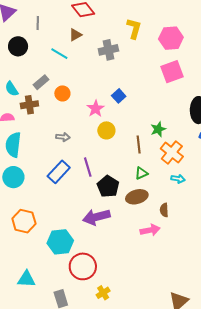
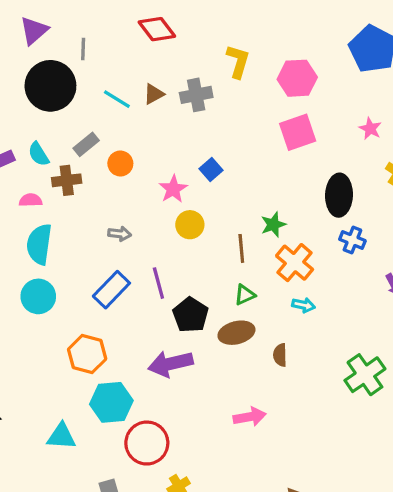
brown triangle: (75, 35) -> (154, 94), moved
black circle: (18, 46) -> (50, 86), size x1.6
orange hexagon: (24, 221) -> (87, 354), moved
pink arrow: (150, 230) -> (250, 417), moved
cyan triangle: (26, 279) -> (61, 436), moved

